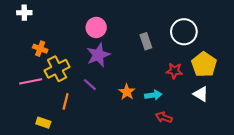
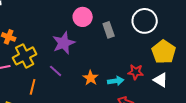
pink circle: (96, 27) -> (83, 17), moved
red star: (174, 71) -> (136, 72), moved

